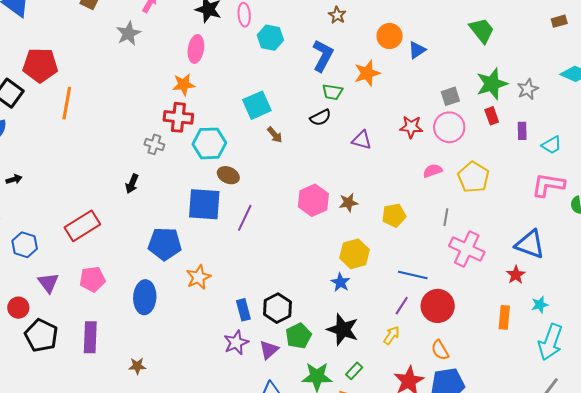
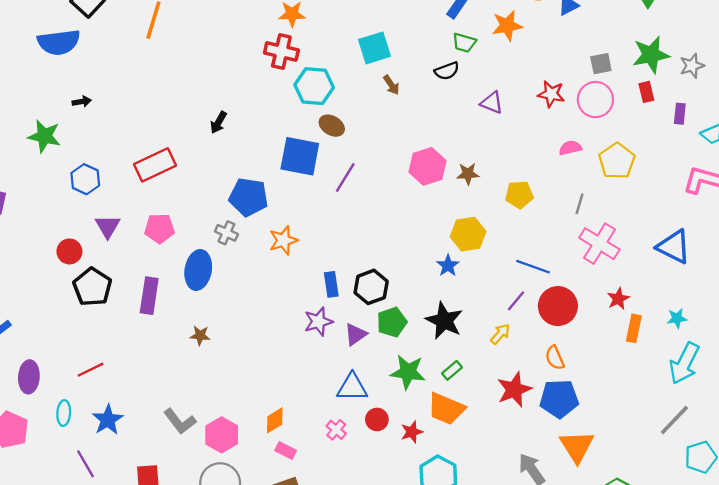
gray cross: (154, 144) -> (226, 233), moved
red star: (516, 275) -> (618, 299), moved
blue ellipse: (145, 297) -> (198, 270), moved

